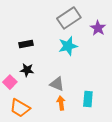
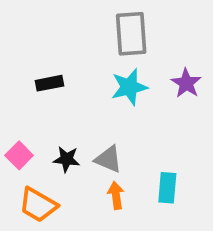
gray rectangle: (69, 18) -> (131, 34), turned -60
purple star: (98, 28) -> (186, 83), moved
black star: (27, 70) -> (67, 159), moved

